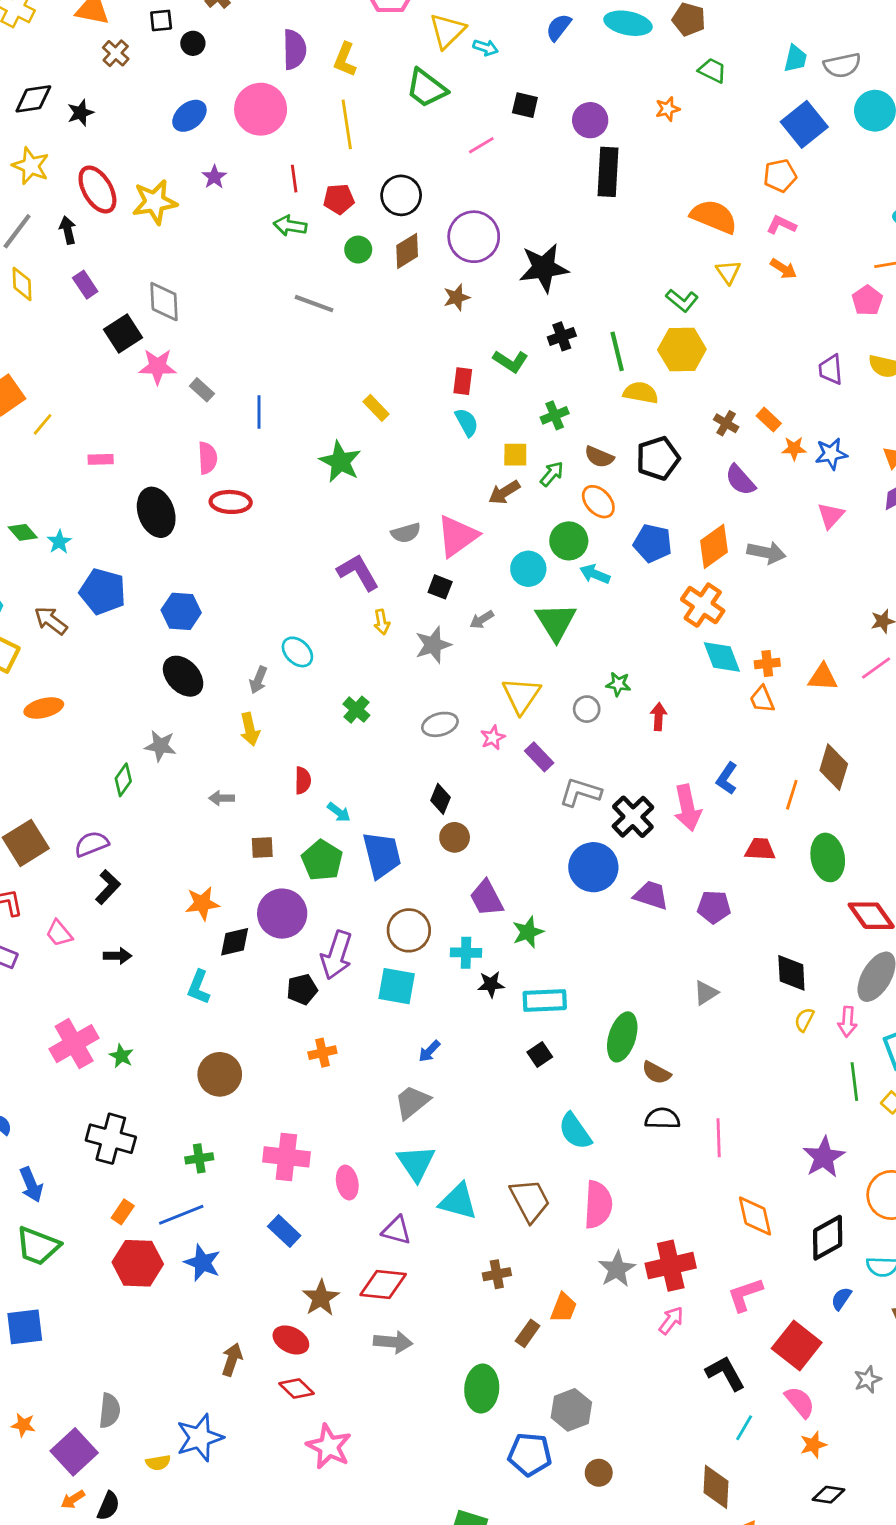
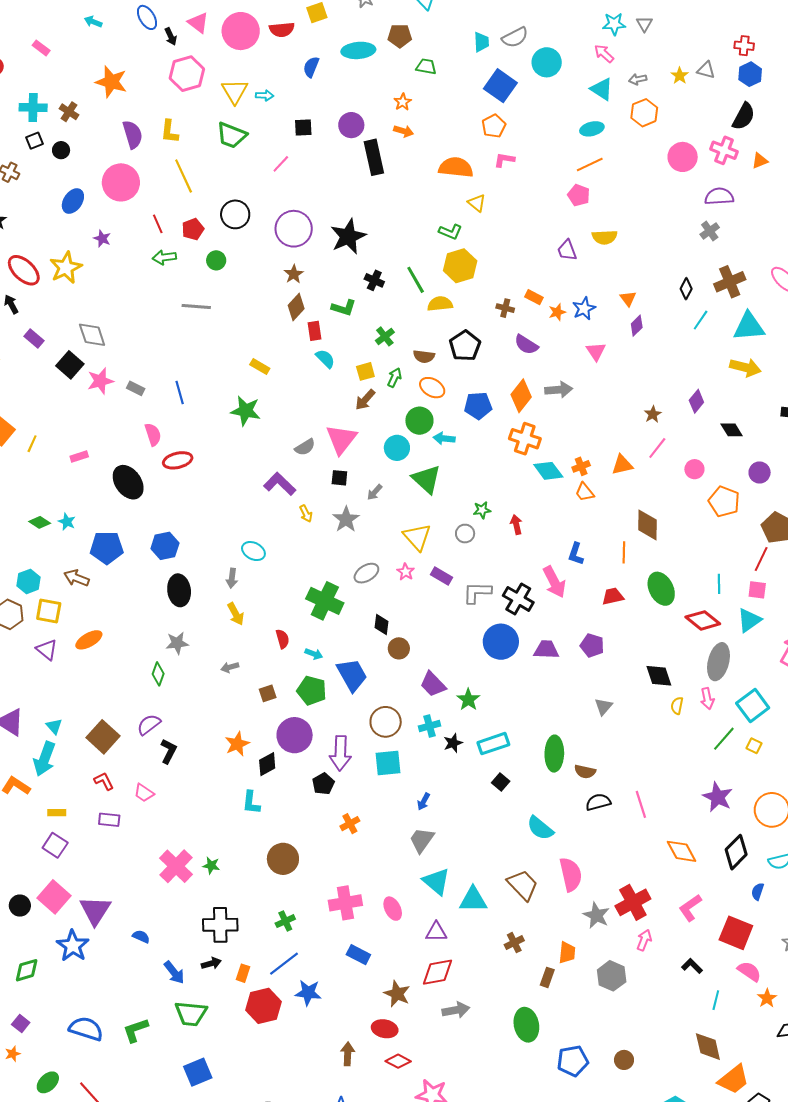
brown diamond: (407, 251) -> (296, 307), moved
orange arrow: (783, 269) -> (404, 131), moved
black cross: (562, 336) -> (374, 280), turned -30
black ellipse: (183, 676) -> (179, 590), turned 52
green cross: (356, 710) -> (325, 601), moved, size x1.8
purple pentagon: (714, 907) -> (592, 645), turned 30
black arrow: (118, 956) -> (211, 963), moved
green line: (854, 1082) -> (724, 739), turned 64
black L-shape: (725, 1373) -> (692, 966), size x0.7
gray hexagon: (571, 1410) -> (612, 976), moved

